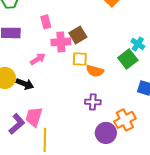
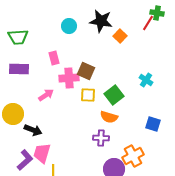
brown square: (78, 35) -> (86, 71), turned -36
green square: (128, 59) -> (114, 95), moved
orange semicircle: (95, 71) -> (109, 117), moved
black arrow: (25, 84) -> (33, 130), moved

